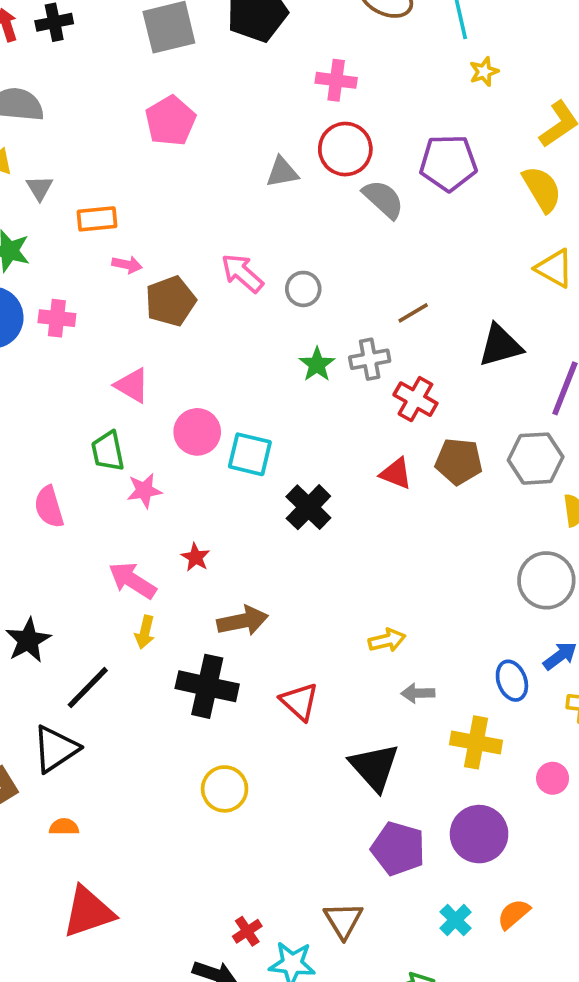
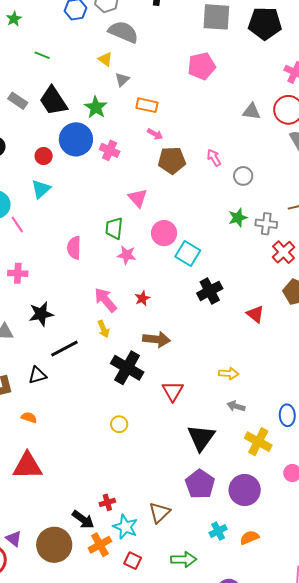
pink arrow: (242, 273) -> (214, 158), size x0.7
red triangle: (396, 473) -> (255, 314), moved
yellow arrow: (145, 632) -> (103, 329), turned -54
black triangle: (55, 749) -> (37, 375), size x0.7
yellow circle: (225, 789) -> (119, 424), size x0.7

